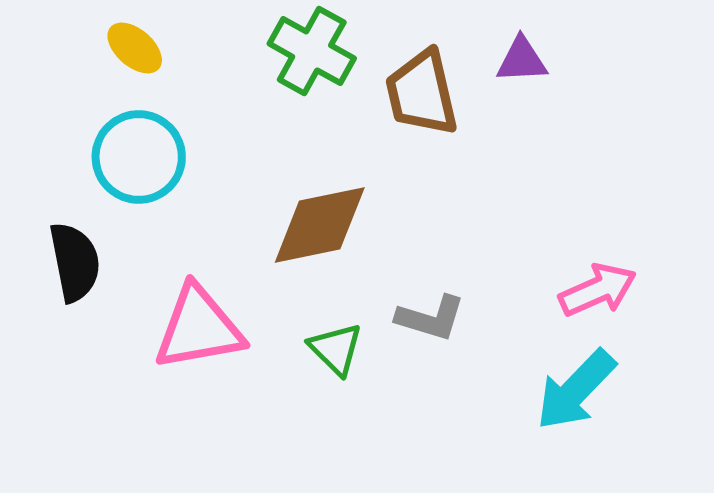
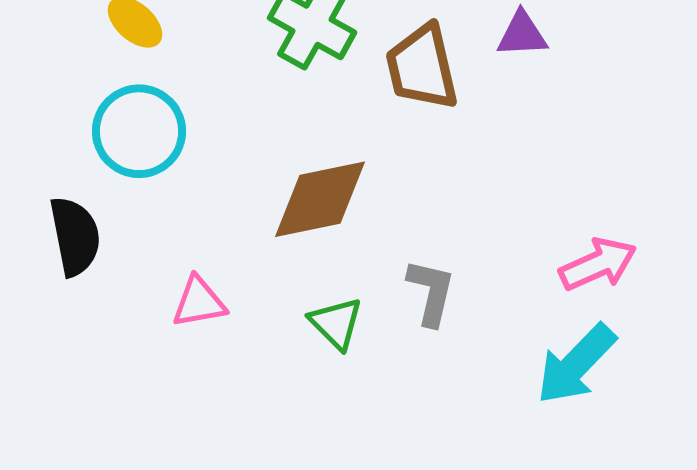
gray L-shape: (431, 318) -> (431, 292), turned -94
pink triangle: (199, 328) -> (199, 302), size x0.6

